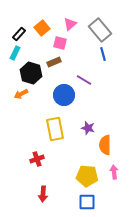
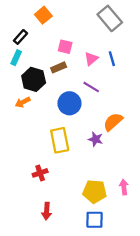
pink triangle: (70, 24) -> (91, 59), moved
orange square: (42, 28) -> (43, 15), moved
gray rectangle: (100, 30) -> (110, 18), moved
orange semicircle: (105, 145) -> (113, 122), moved, turned 48

